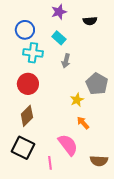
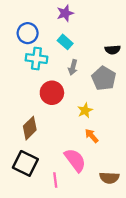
black semicircle: (90, 21) -> (113, 50), moved
red circle: (28, 84) -> (52, 93), moved
gray pentagon: (97, 84) -> (104, 78), moved

